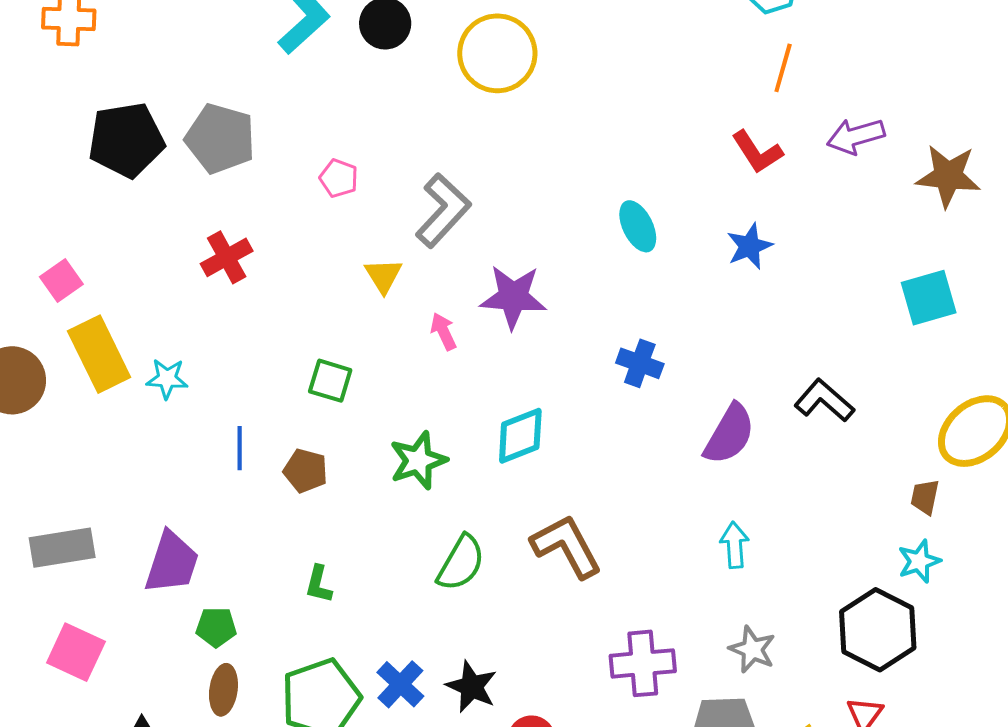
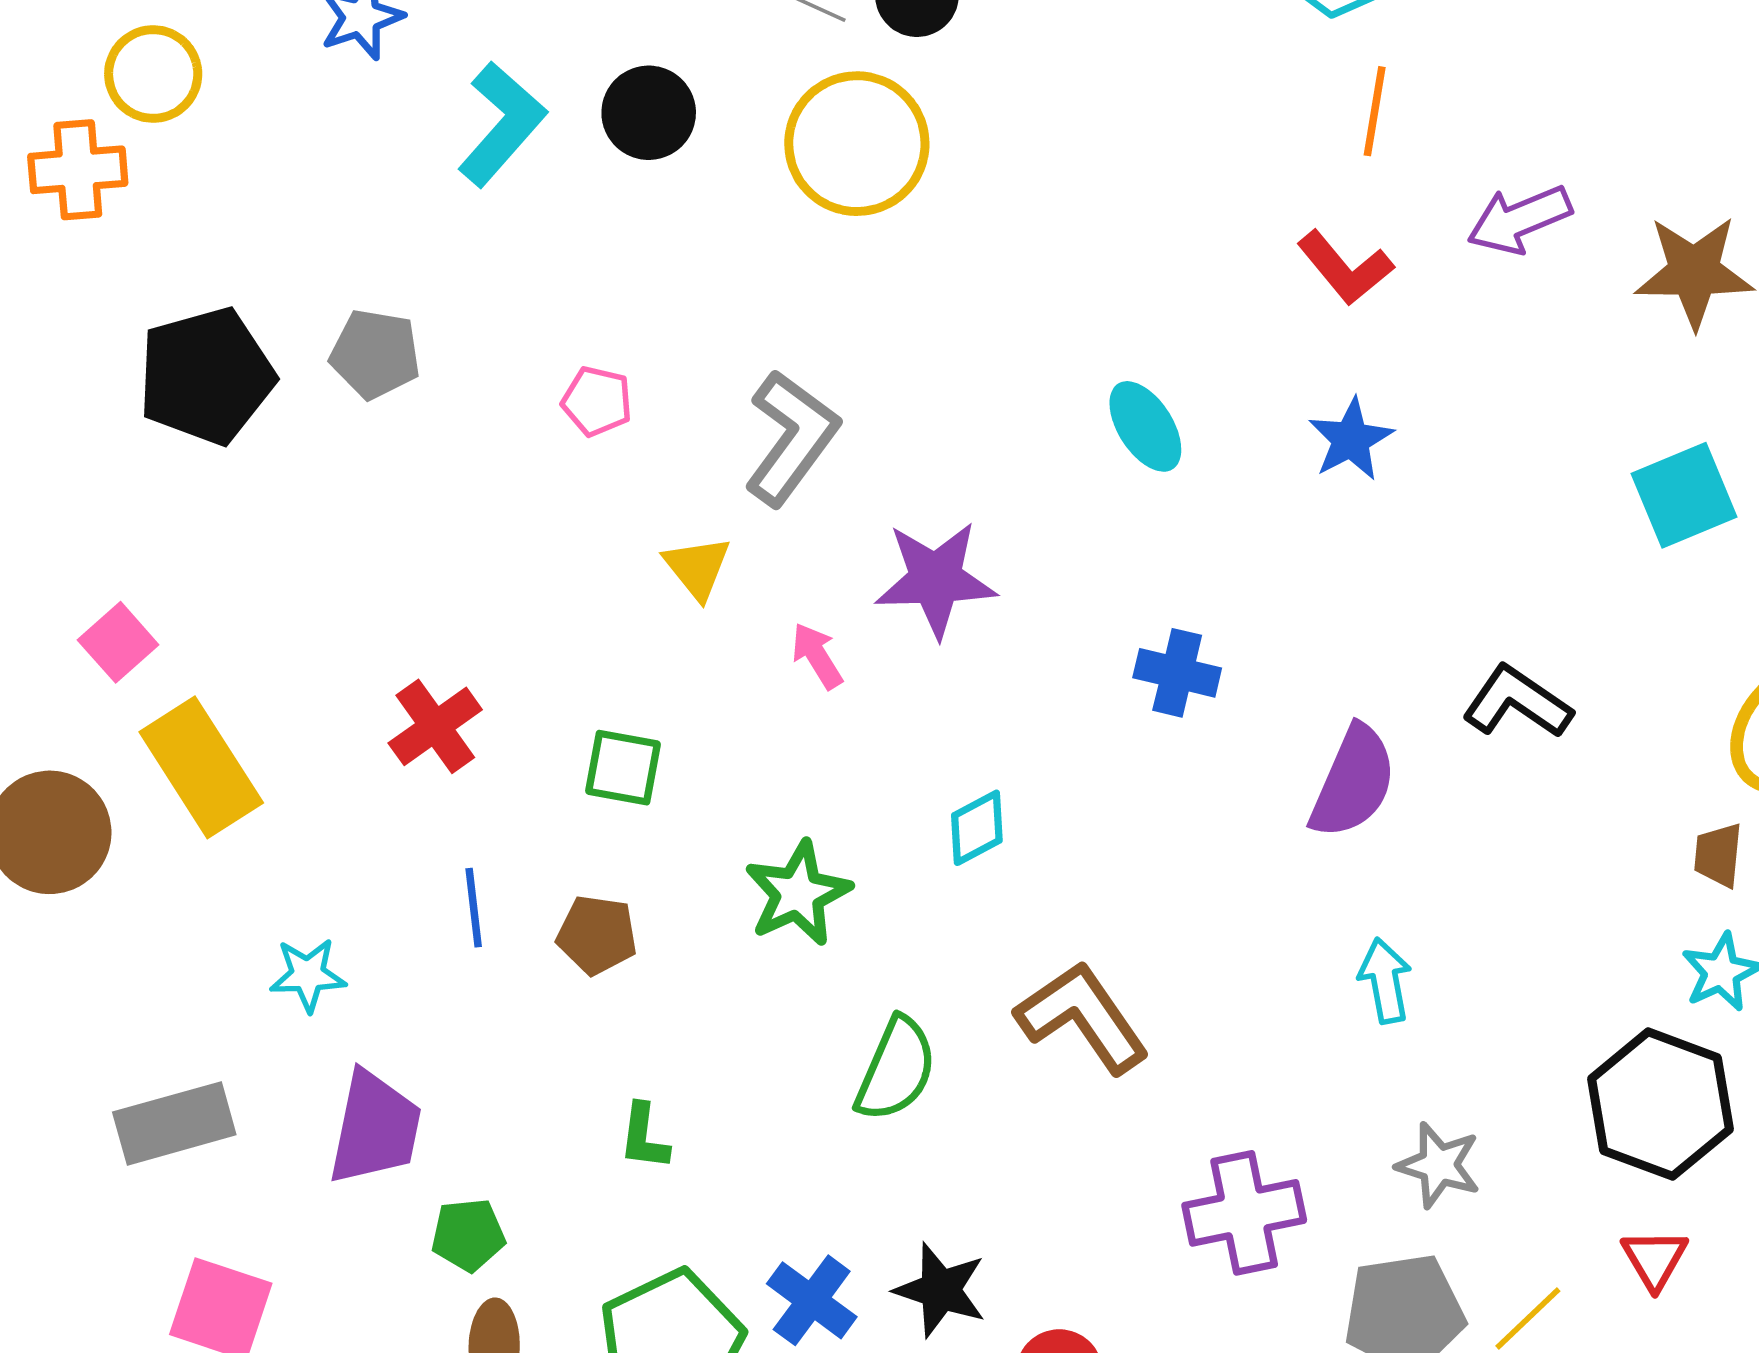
gray pentagon: (220, 139) -> (375, 354), size x0.7
red cross: (227, 257) -> (435, 726), moved
cyan star: (167, 379) -> (308, 975), moved
cyan diamond: (520, 436) -> (977, 828), size x0.7

